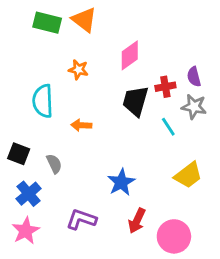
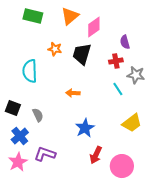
orange triangle: (84, 20) -> (70, 16), moved, turned 42
pink diamond: (130, 55) -> (94, 27), moved
purple semicircle: (194, 77) -> (125, 42), moved
black trapezoid: (135, 101) -> (82, 54), moved
orange arrow: (81, 125) -> (73, 93), moved
purple L-shape: (81, 219) -> (45, 154), moved

